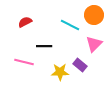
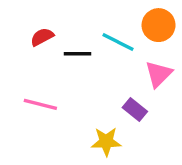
black line: (44, 46) -> (77, 54), moved
yellow star: (60, 72) -> (106, 142), moved

